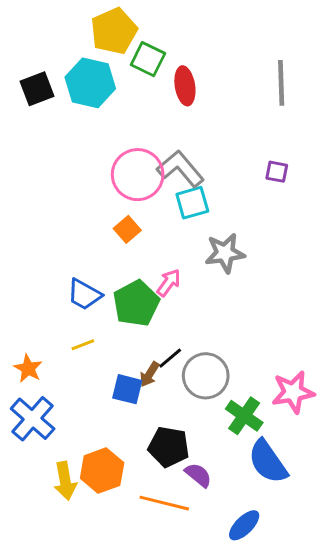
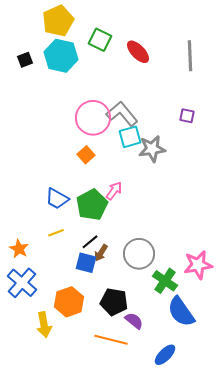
yellow pentagon: (114, 31) -> (58, 21), moved
red ellipse: (185, 86) -> (138, 52), moved, turned -35
black square: (37, 89) -> (25, 60), size x0.7
gray star: (225, 253) -> (152, 149), moved
black line: (170, 358) -> (90, 242), moved
orange hexagon: (102, 471) -> (69, 302), moved

